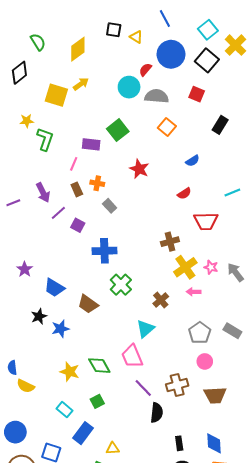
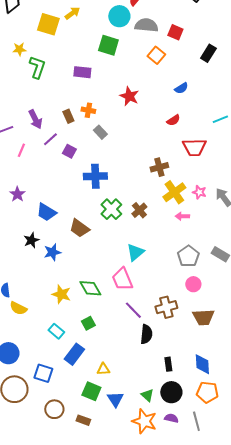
red square: (197, 94) -> (175, 32), moved
green square: (118, 130) -> (108, 45), moved, turned -35
pink line: (74, 164) -> (21, 150), moved
brown cross: (161, 300) -> (139, 210), moved

